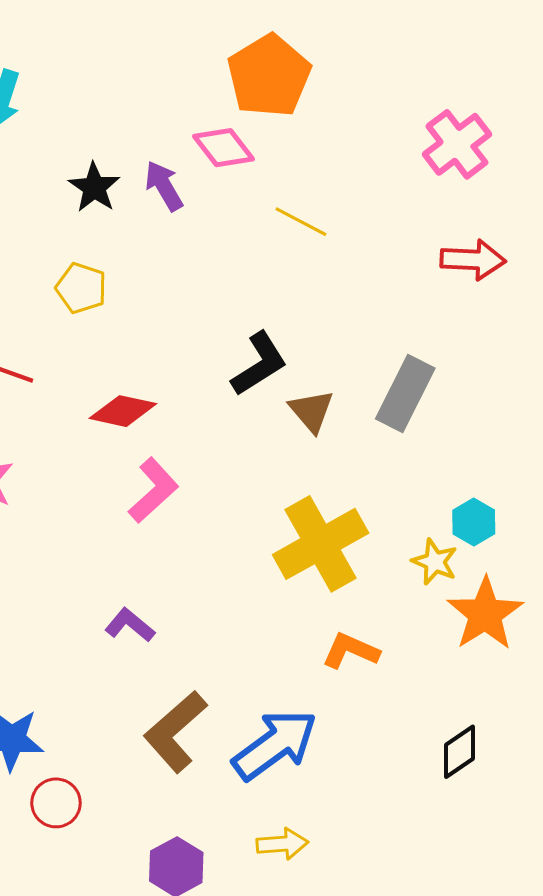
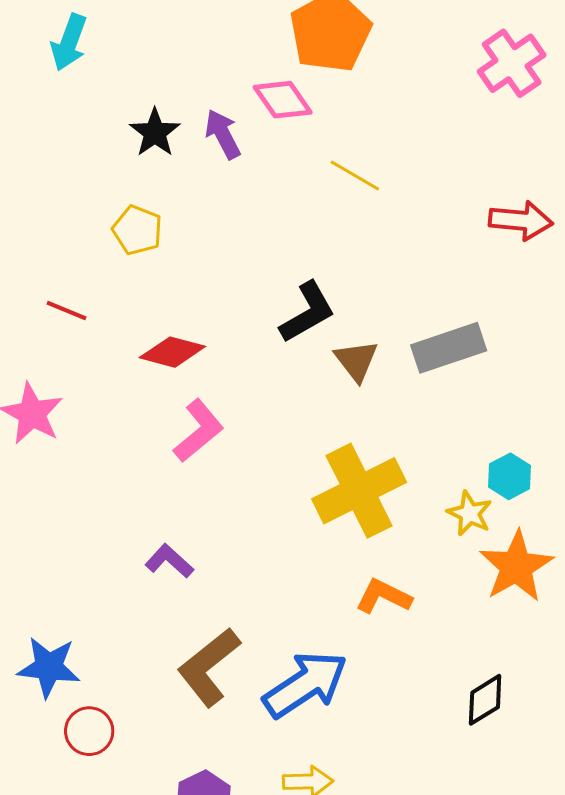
pink cross: (457, 144) -> (512, 63), moved
gray rectangle: (405, 393) -> (449, 348), turned 42

